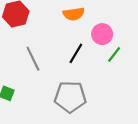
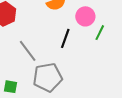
gray pentagon: (70, 97) -> (48, 77), moved

